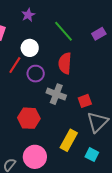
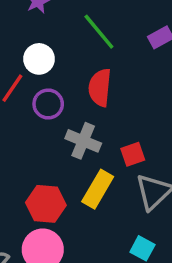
red hexagon: (29, 118) -> (46, 204), moved
yellow rectangle: (69, 140) -> (98, 189), moved

